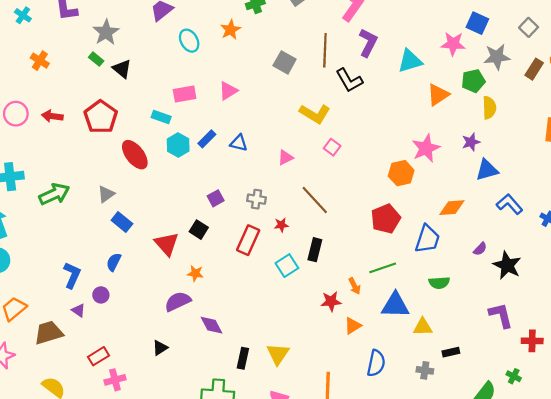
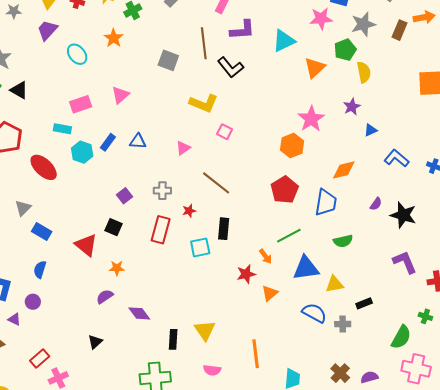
purple L-shape: (368, 43) -> (242, 30), turned 68
blue triangle: (487, 170) -> (371, 130), size x0.6
cyan square: (287, 266) -> (200, 247), turned 30
purple semicircle: (178, 301) -> (105, 296), size x0.7
blue semicircle: (376, 363) -> (314, 313), moved, turned -65

